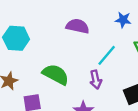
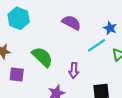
cyan line: (107, 55) -> (97, 45), moved

